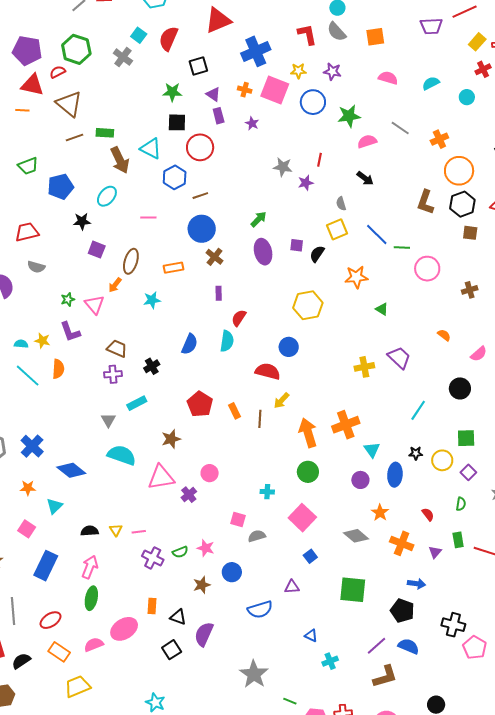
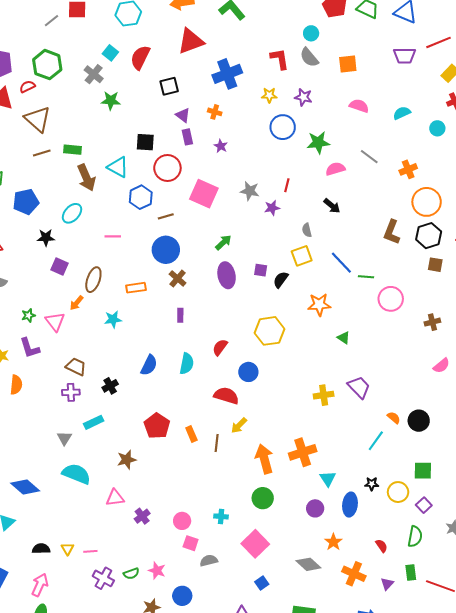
pink square: (275, 90) -> (204, 194), moved
green star: (172, 92) -> (111, 101), moved
red semicircle: (239, 318) -> (220, 347), moved
orange semicircle: (444, 335) -> (394, 418), moved
pink semicircle: (479, 354) -> (441, 366), moved
pink circle: (210, 473) -> (182, 521), moved
pink triangle: (161, 477) -> (115, 498), size x0.7
green semicircle: (461, 504) -> (415, 537), size x1.5

